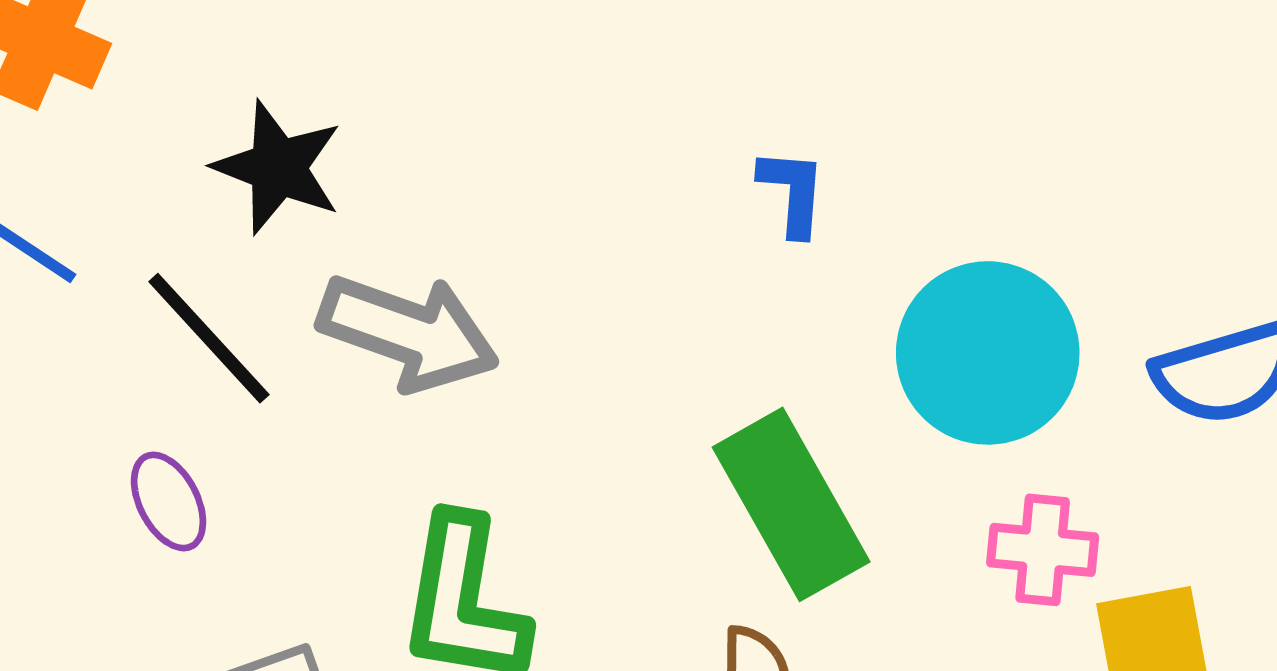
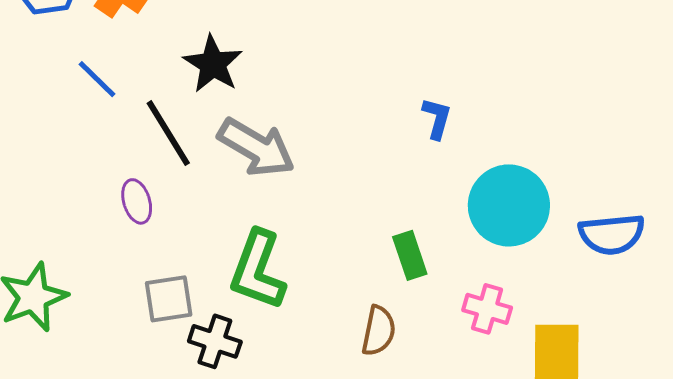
green rectangle: (791, 504) -> (410, 255), size x0.6
pink cross: (1043, 550) -> (487, 309), moved

